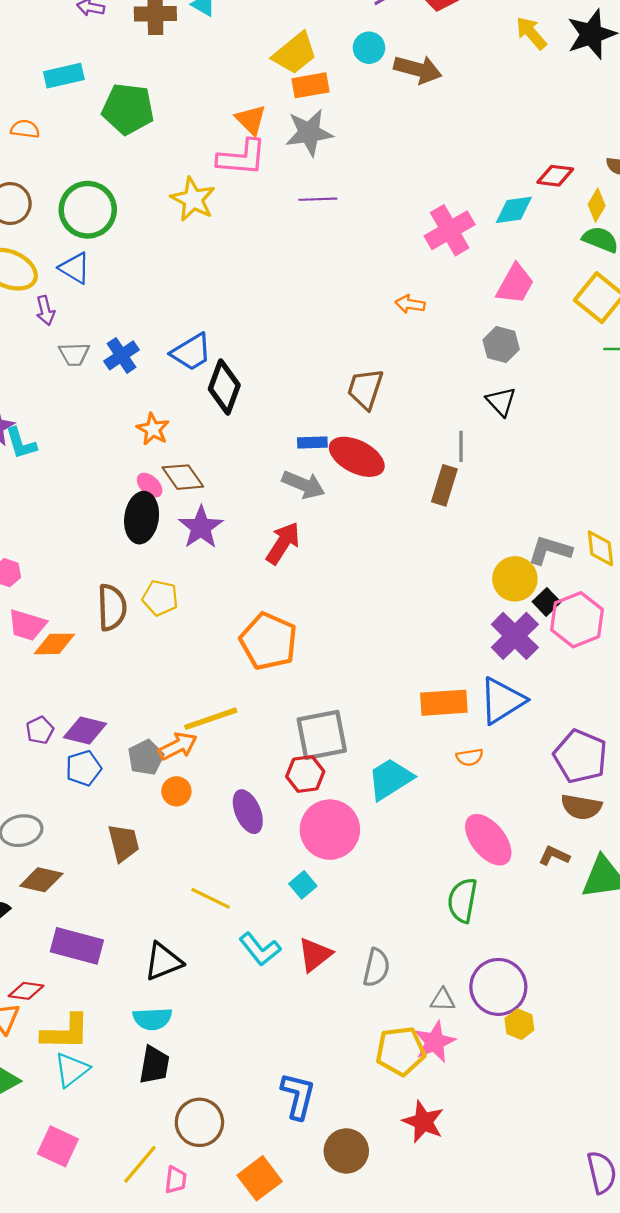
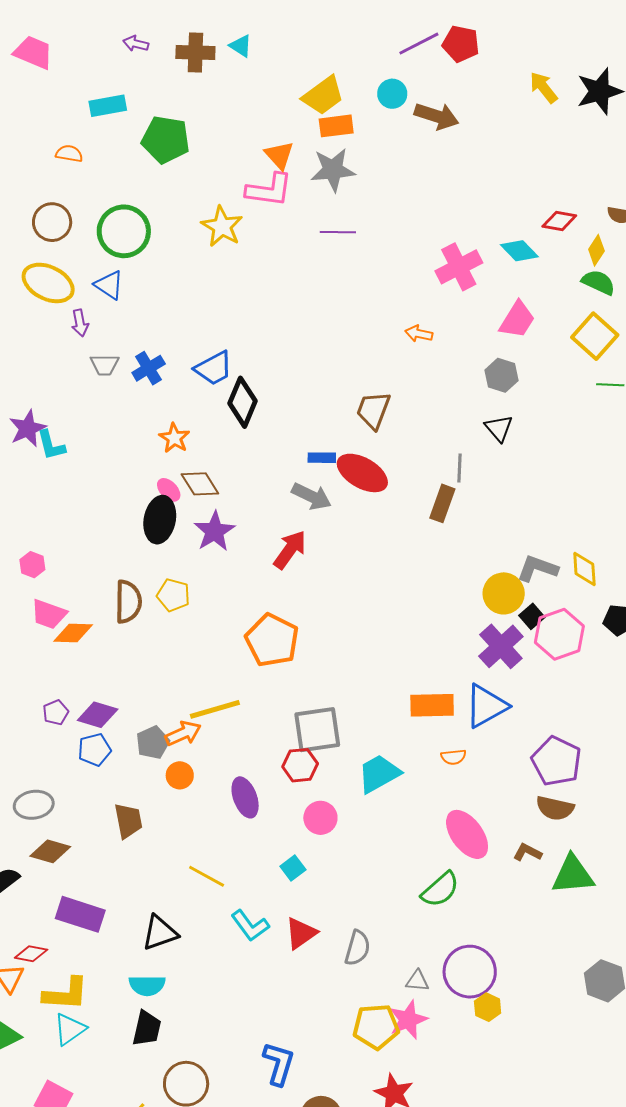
cyan diamond: (514, 210) -> (519, 251), turned 51
pink circle: (330, 830) -> (320, 818), size x0.6
green semicircle: (462, 900) -> (440, 890), turned -144

